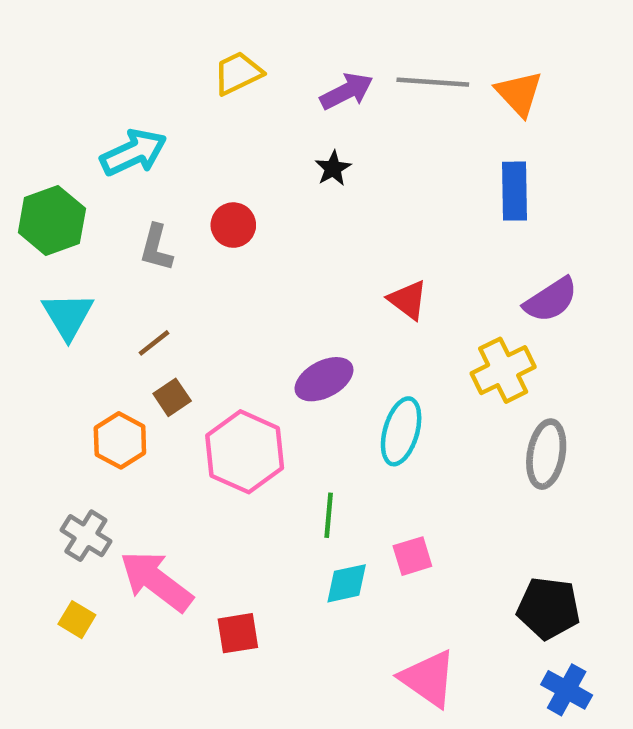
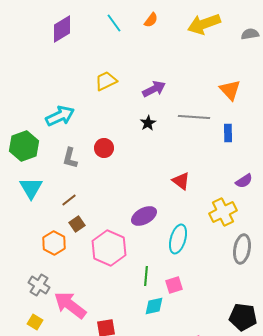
gray line: (433, 82) -> (194, 117), moved
blue rectangle: (514, 191) -> (228, 133), size x0.7
purple semicircle: (551, 300) -> (244, 181), size x0.7
pink square: (412, 556) -> (174, 285), moved

